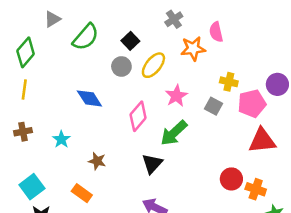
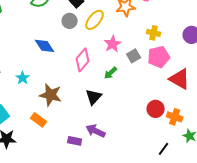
pink pentagon: (252, 104) -> (159, 57), moved
gray square: (214, 106) -> (134, 56), moved, turned 32
green arrow: (174, 133) -> (111, 73), size x0.6
red triangle: (262, 141) -> (180, 79), turned 35
brown star: (97, 161) -> (51, 95), size x1.6

